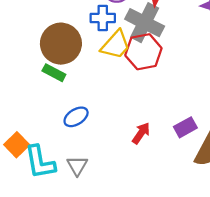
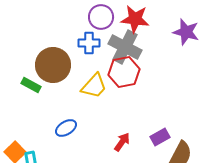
yellow trapezoid: (116, 45) -> (94, 86), moved
green rectangle: (54, 73) -> (31, 85), moved

